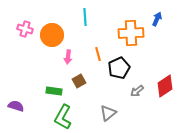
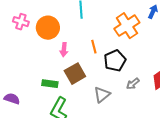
orange cross: (131, 33) -> (127, 26), turned -30
brown square: (79, 81) -> (75, 74), size x1.5
gray triangle: (108, 113) -> (102, 95), moved

